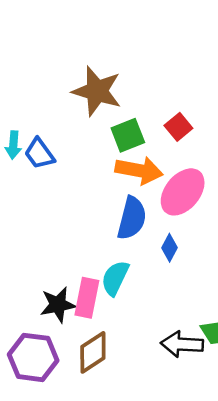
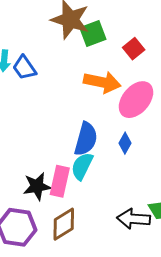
green square: (128, 135) -> (93, 34), moved
blue semicircle: (132, 218) -> (86, 139), moved

